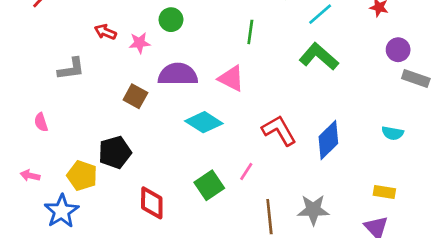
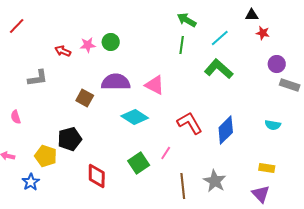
green line: (250, 32) -> (182, 45), moved
pink star: (140, 43) -> (88, 45), moved
gray star: (313, 210) -> (215, 181), turned 30
blue star: (62, 211) -> (31, 182), size x0.7

